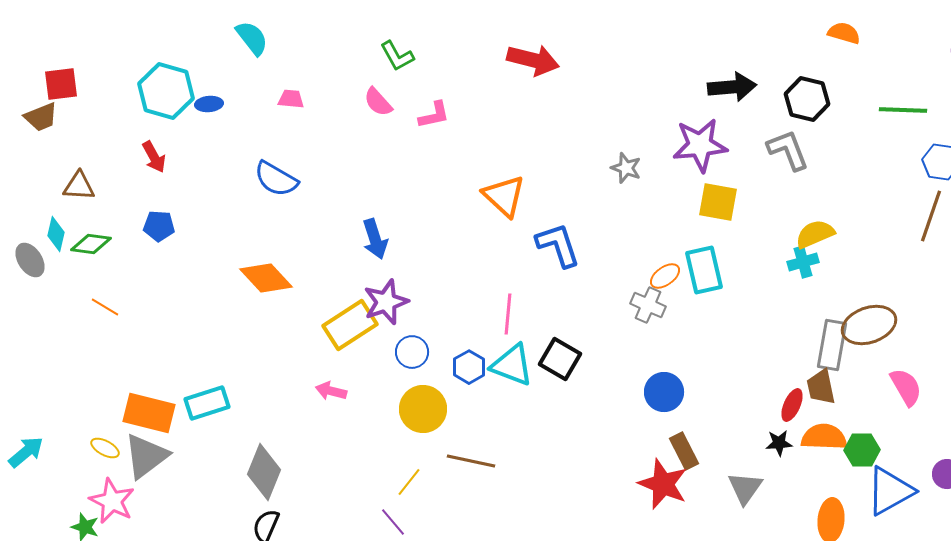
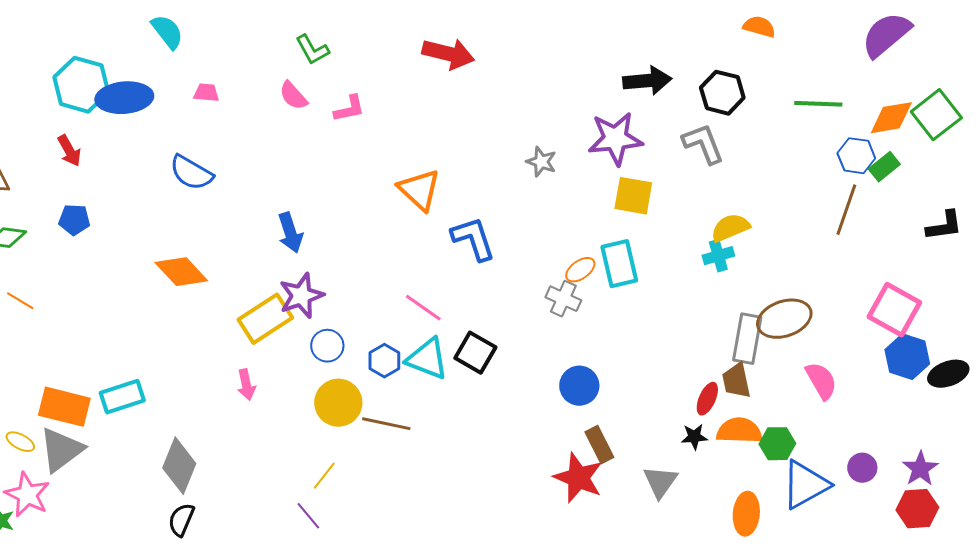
blue ellipse: (209, 104) -> (124, 98), size x2.0
pink line: (508, 314) -> (423, 308), turned -60
pink arrow: (331, 391) -> (246, 385), turned -116
brown line: (471, 461) -> (386, 424), moved

